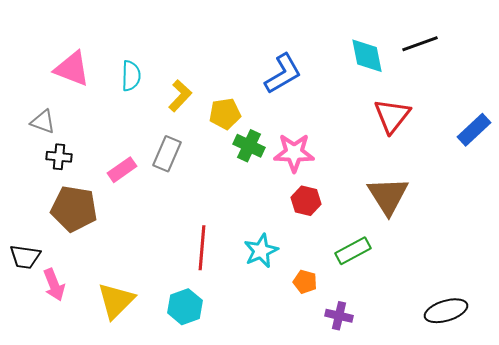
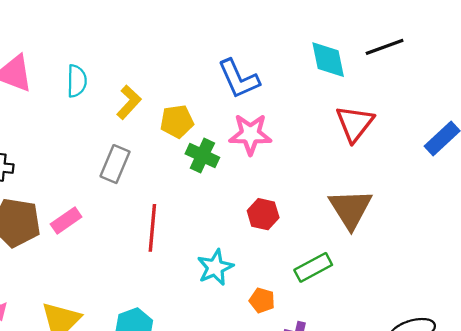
blue L-shape: (283, 74) -> (239, 79), turned 96
pink star: (294, 153) -> (250, 134), moved
pink rectangle: (122, 170) -> (66, 220), moved
red line: (202, 248) -> (152, 228), moved

